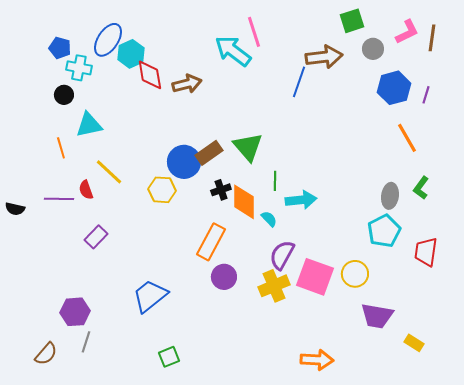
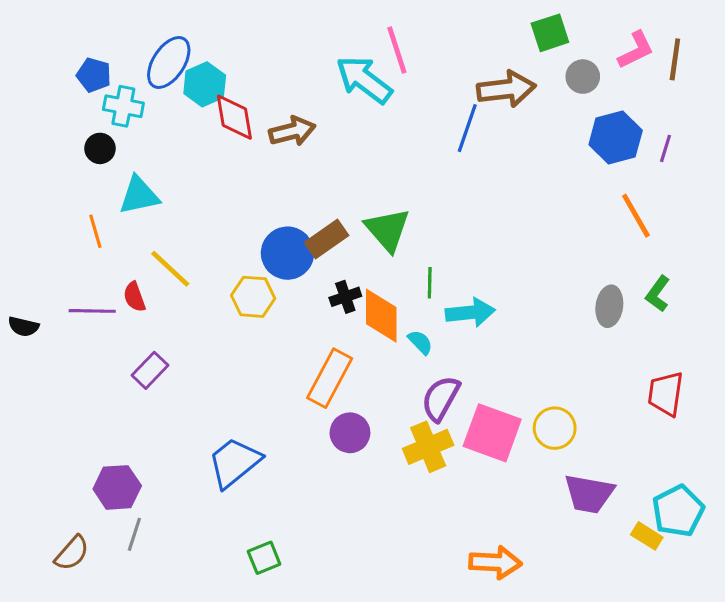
cyan pentagon: (384, 231) -> (678, 511), moved

